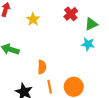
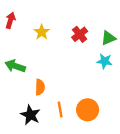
red cross: (71, 14) -> (80, 34), moved
orange semicircle: (42, 67) -> (40, 87), moved

